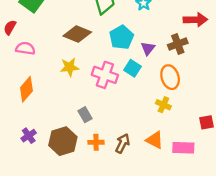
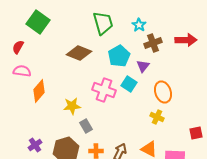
brown cross: (178, 44) -> (153, 43), moved
pink semicircle: (25, 48) -> (22, 71), moved
yellow star: (70, 67) -> (72, 106), moved
orange diamond: (26, 89) -> (39, 91), moved

